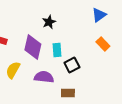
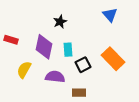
blue triangle: (99, 15) -> (110, 15), turned -35
orange rectangle: (103, 44) -> (113, 59), moved, size x1.6

